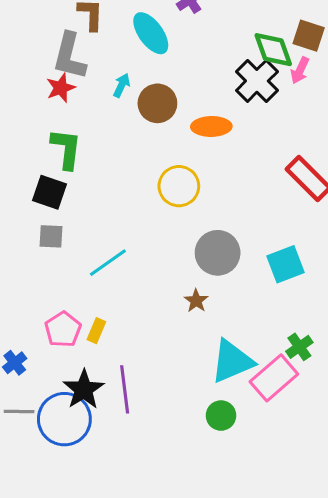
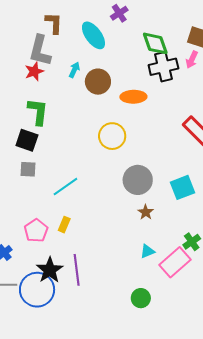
green diamond: (273, 50) -> (155, 43), moved
black cross: (257, 81) -> (163, 67), turned 32
brown star: (196, 301) -> (146, 212), moved
yellow rectangle: (96, 331) -> (64, 225), moved
cyan triangle: (232, 361) -> (147, 251), size x0.5
green circle: (221, 416) -> (141, 298), moved

